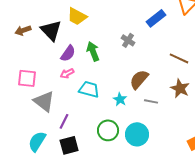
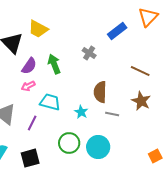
brown semicircle: (139, 79) -> (100, 92), turned -40
purple line: (64, 121) -> (32, 123), moved

